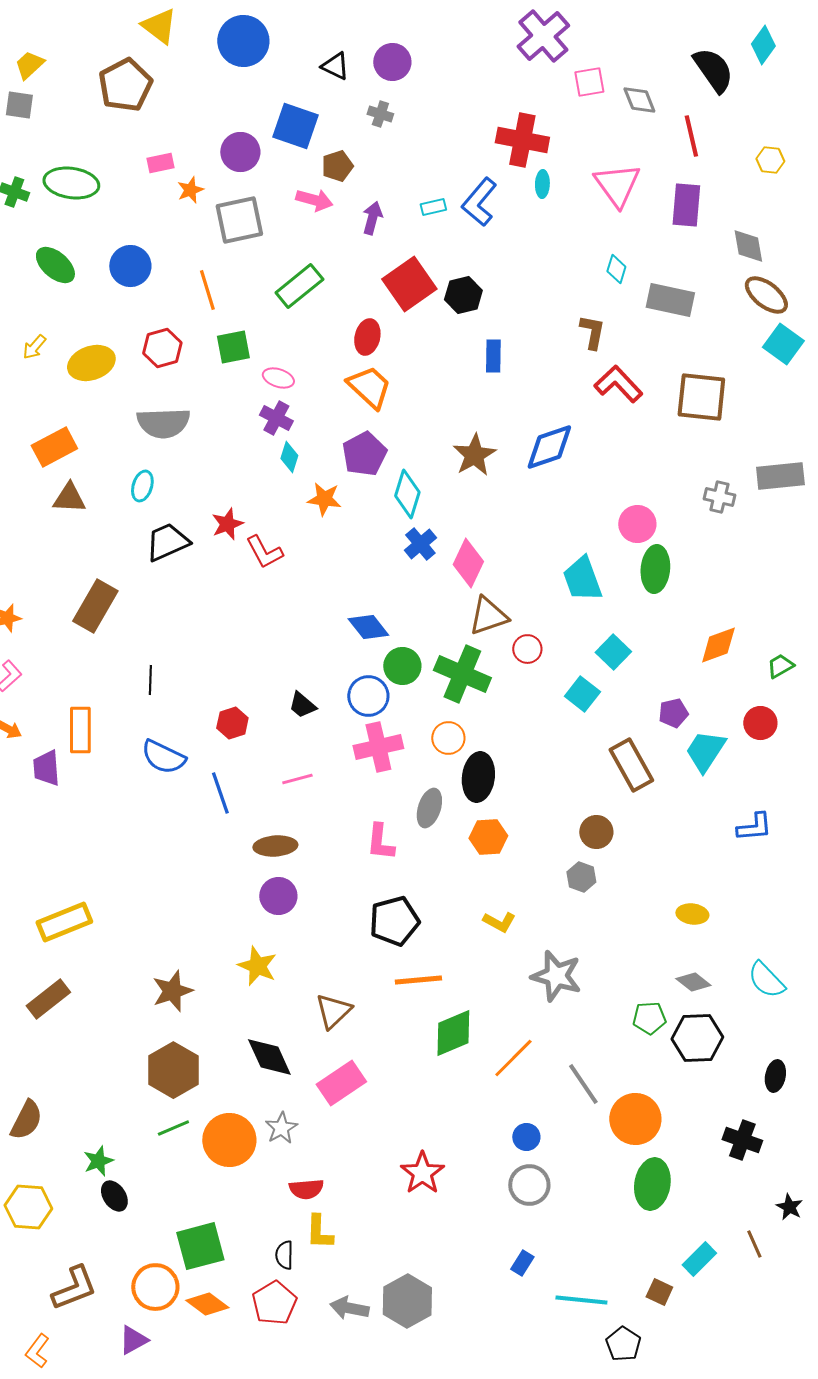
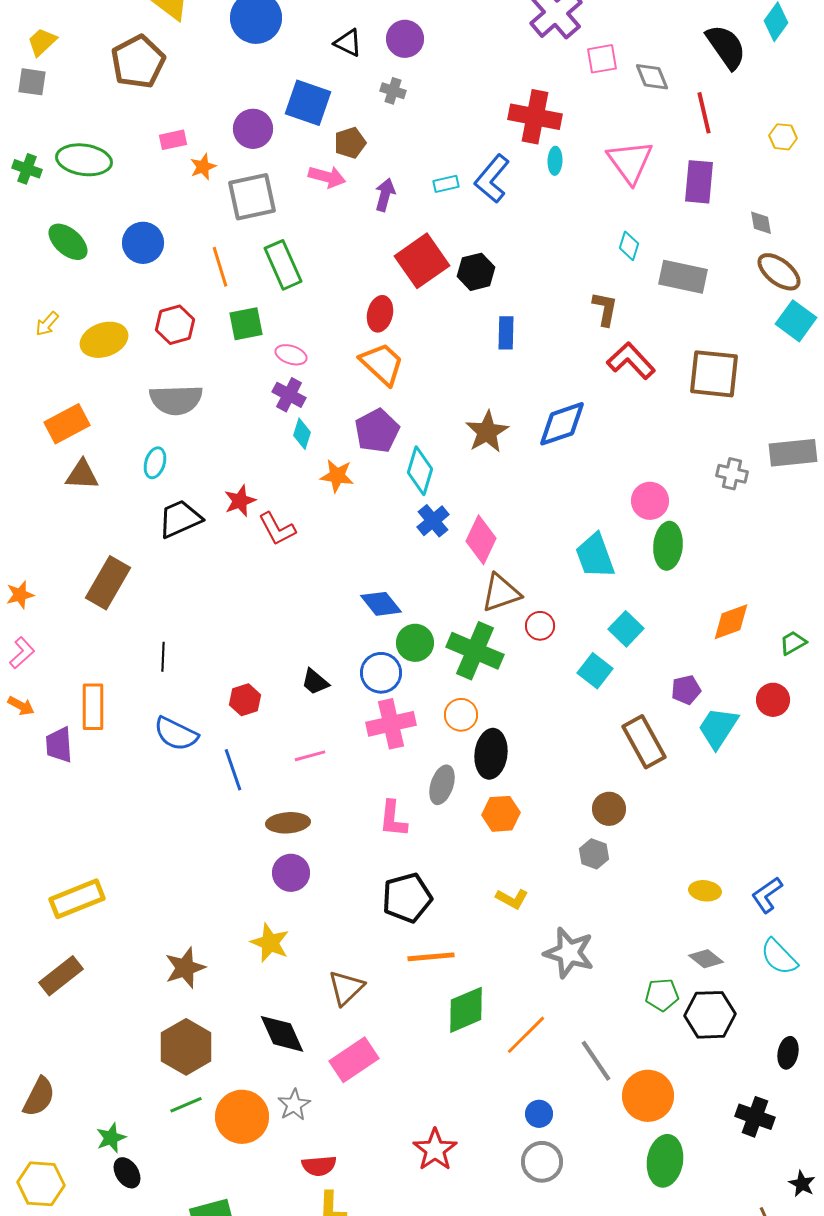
gray diamond: (748, 246) -> (761, 223), size x0.7
green rectangle: (299, 286) -> (283, 265), moved, turned -75
blue L-shape: (754, 827) -> (767, 895), moved, turned 150

